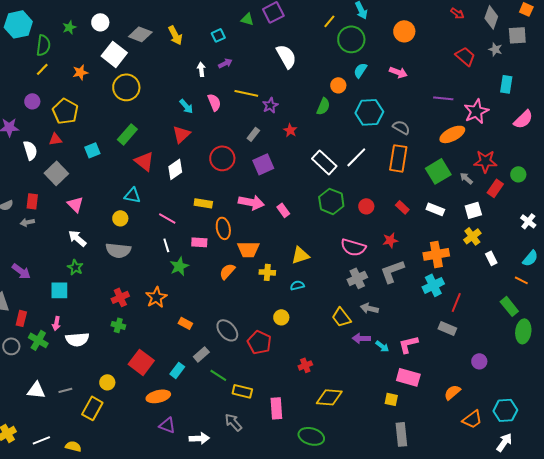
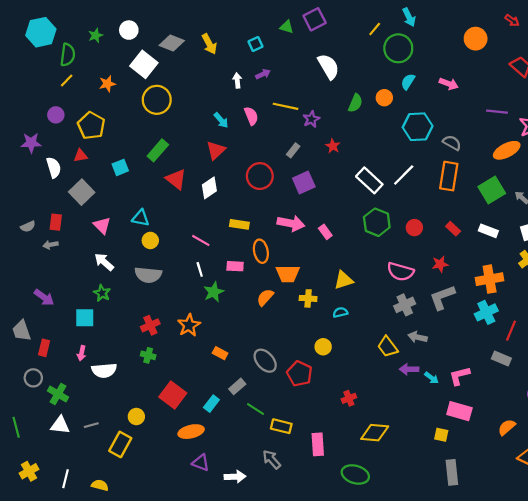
orange circle: (404, 31) -> (476, 39), moved
green semicircle: (323, 106) -> (355, 103), moved
cyan triangle: (132, 195) -> (141, 218), moved
green cross: (38, 340) -> (58, 394), moved
white line: (41, 440) -> (65, 479), turned -54

